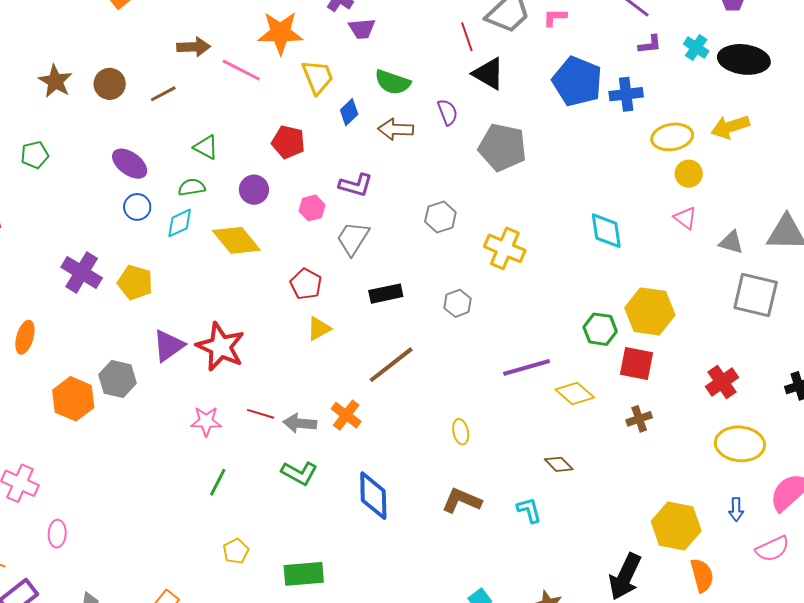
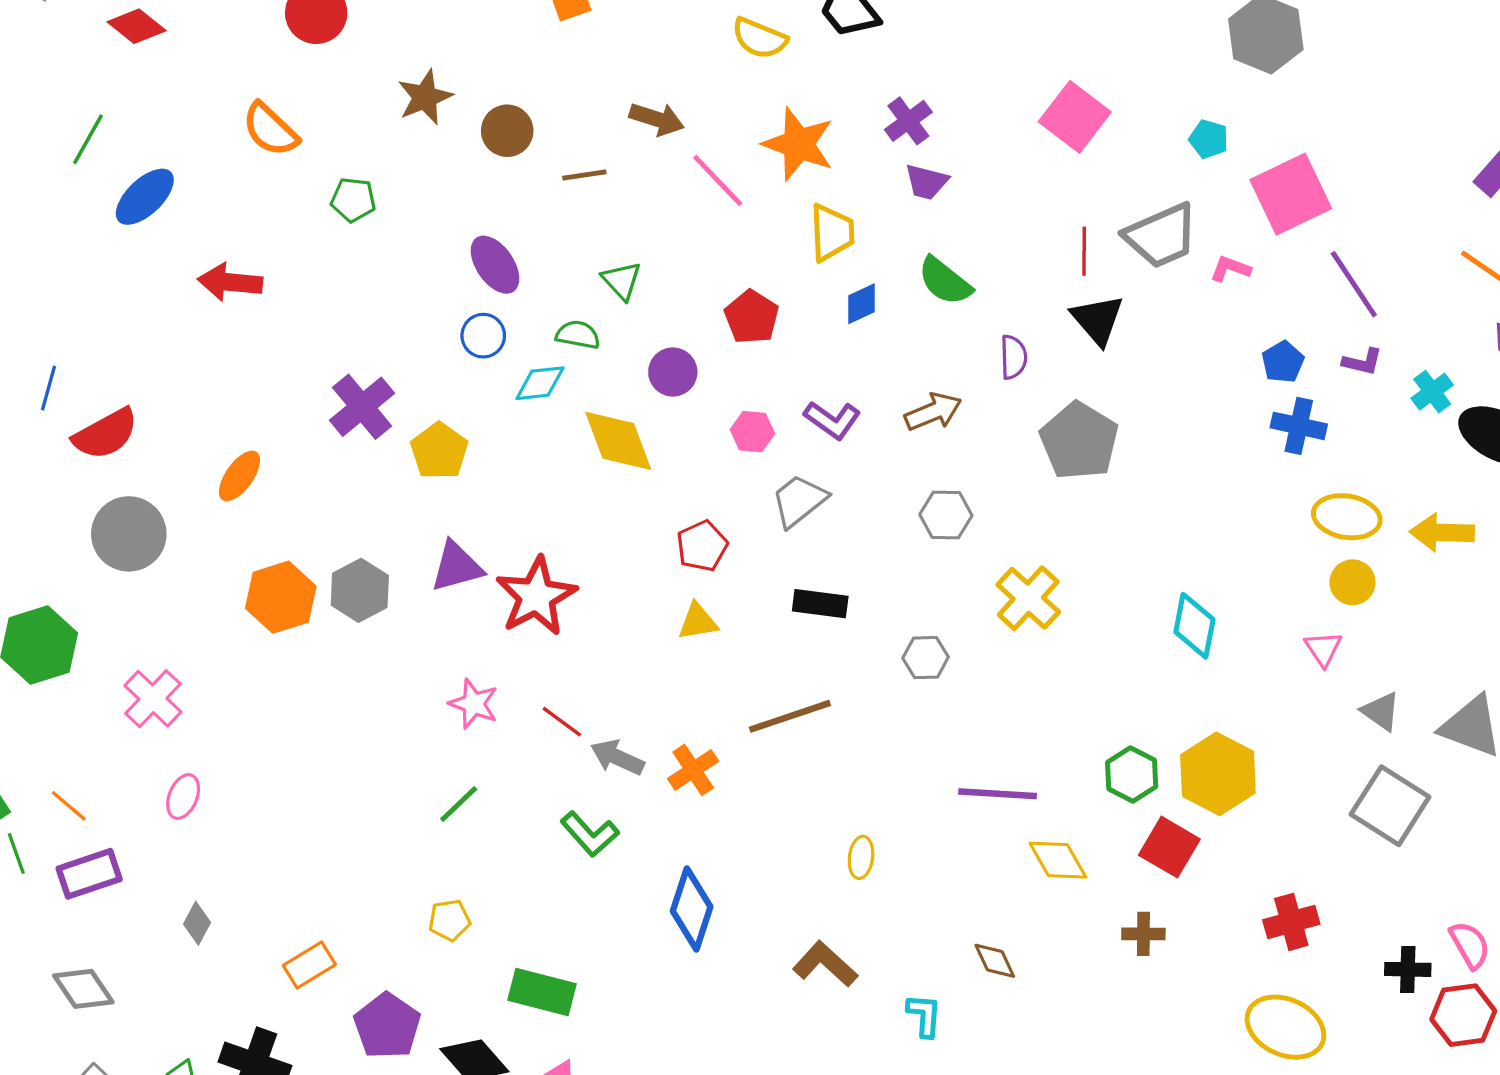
blue pentagon: (577, 81) -> (1283, 362), moved, size x0.5
brown arrow: (396, 129) -> (933, 412), moved, turned 136

